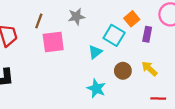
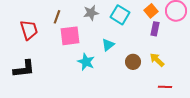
orange square: (132, 19) -> (151, 11), moved
cyan square: (114, 35) -> (120, 15), moved
cyan star: (96, 88) -> (86, 62), moved

